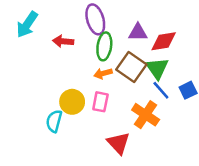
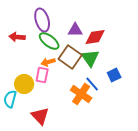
green ellipse: (104, 46) -> (49, 41), turned -60
blue line: (161, 90) -> (92, 84), moved
pink rectangle: (100, 102) -> (42, 75), moved
red triangle: (118, 143) -> (40, 116), moved

